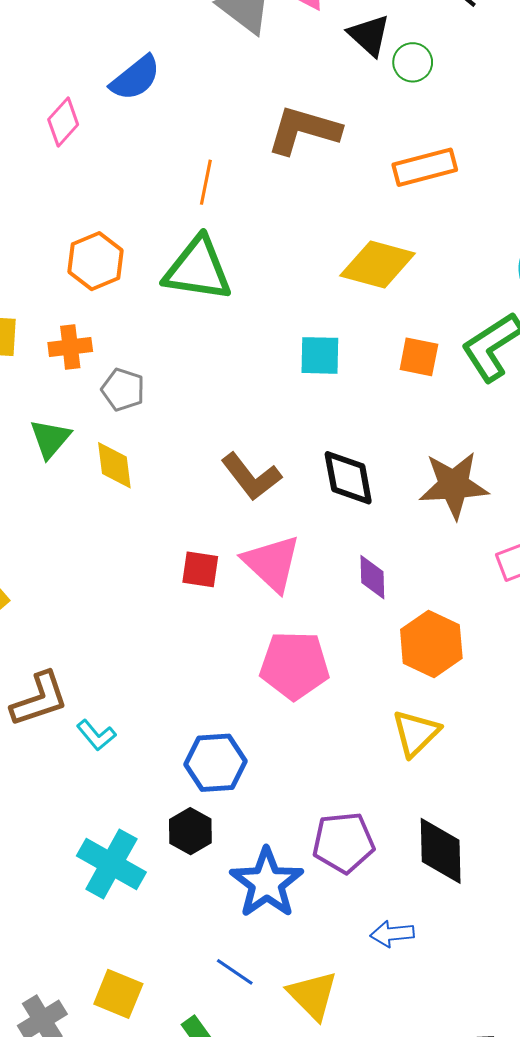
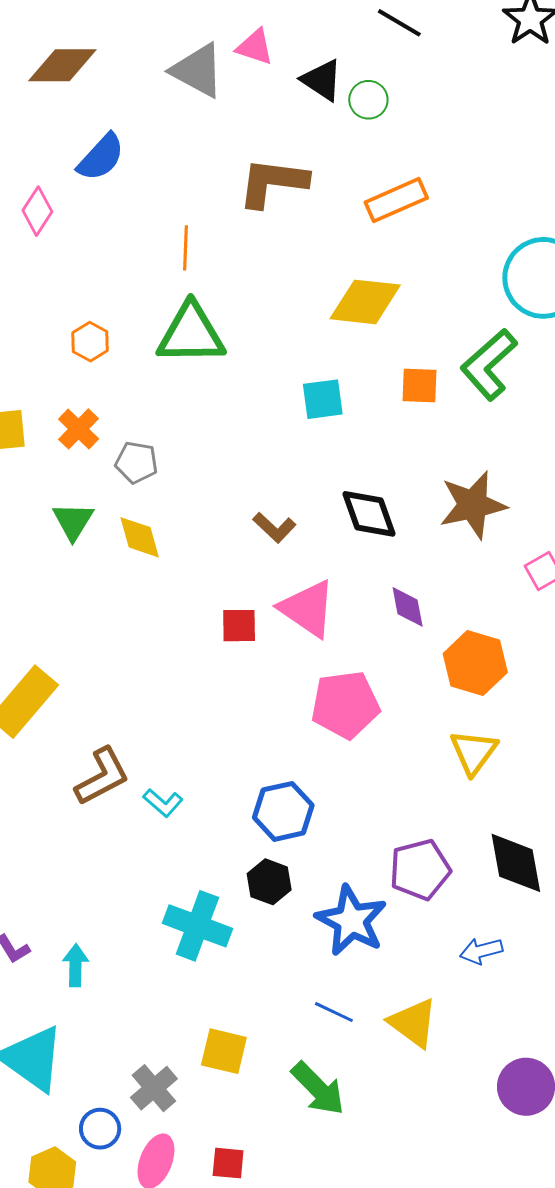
orange hexagon: (96, 261) -> (90, 342), size x0.7
orange cross: (70, 347) -> (79, 429), turned -30
brown L-shape: (251, 477) -> (274, 528), size x0.7

